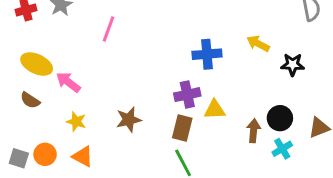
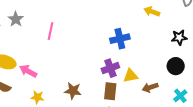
yellow arrow: (258, 44) -> (152, 12), moved
black circle: (280, 118) -> (176, 66), moved
brown star: (129, 120) -> (73, 91), turned 30
brown arrow: (253, 131) -> (150, 87), moved, turned -105

